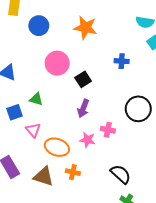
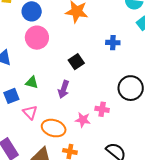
pink circle: (57, 63) -> (37, 38), moved
purple arrow: (83, 108) -> (64, 89), moved

